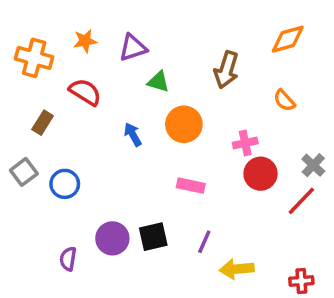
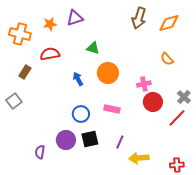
purple triangle: (133, 48) -> (75, 18), moved
brown arrow: (226, 70) -> (139, 18), moved
red semicircle: (85, 92) -> (50, 54), turned -42
blue circle: (65, 184) -> (81, 114), moved

